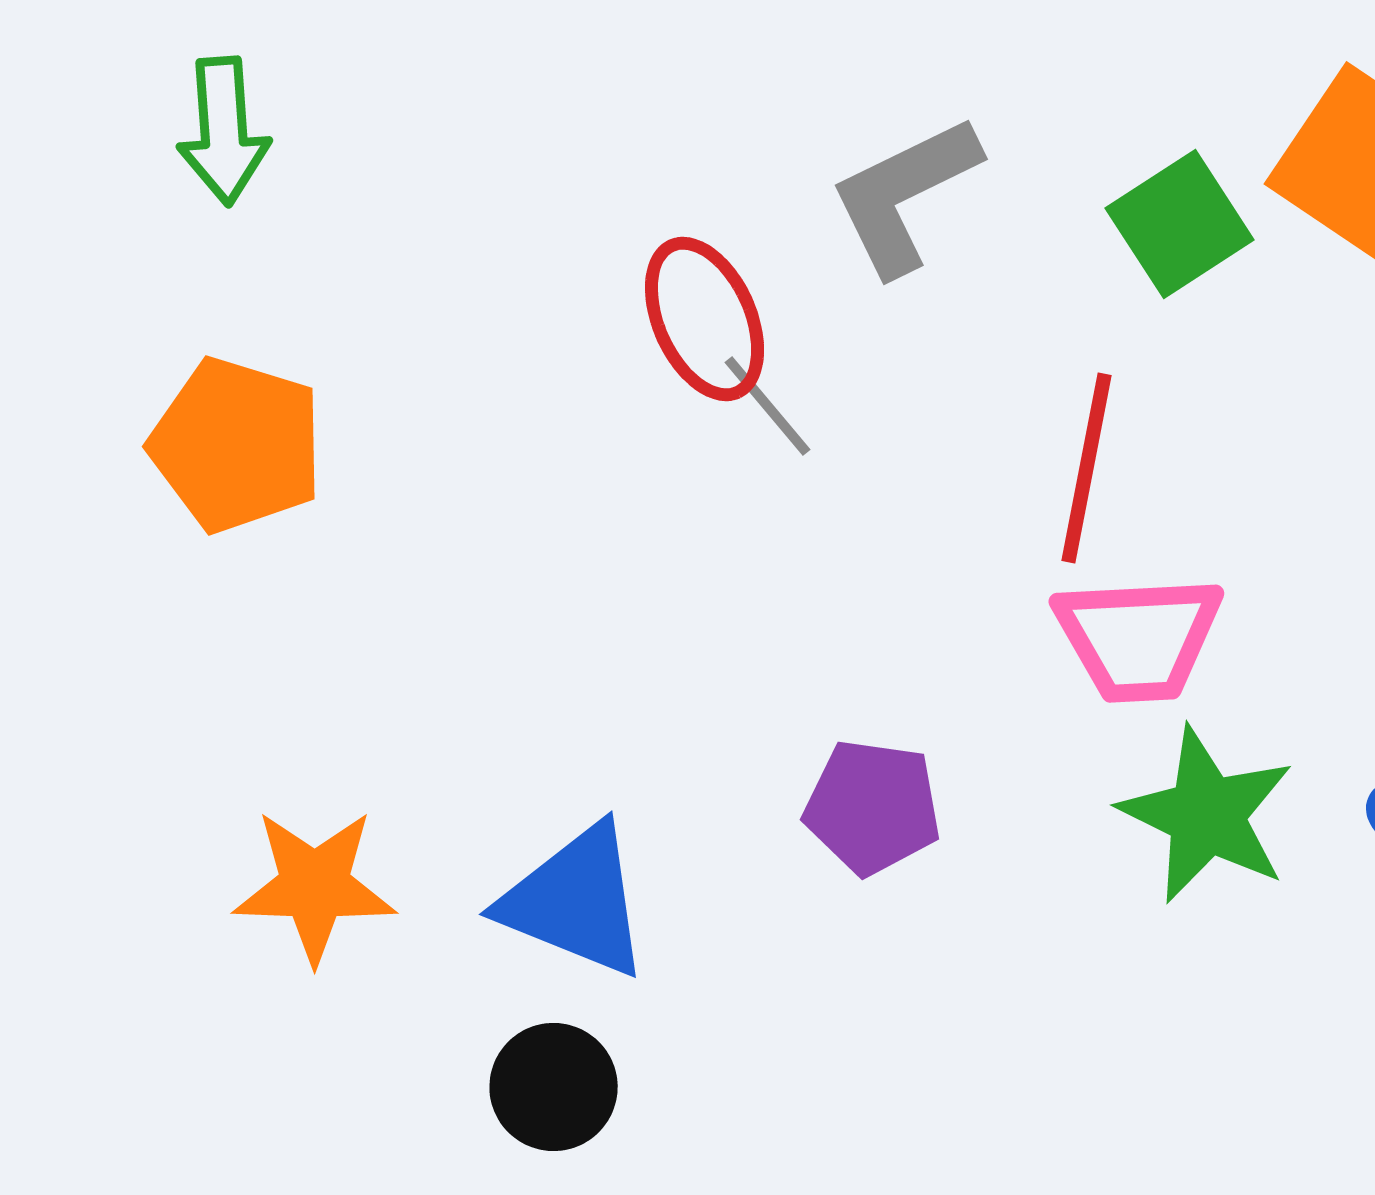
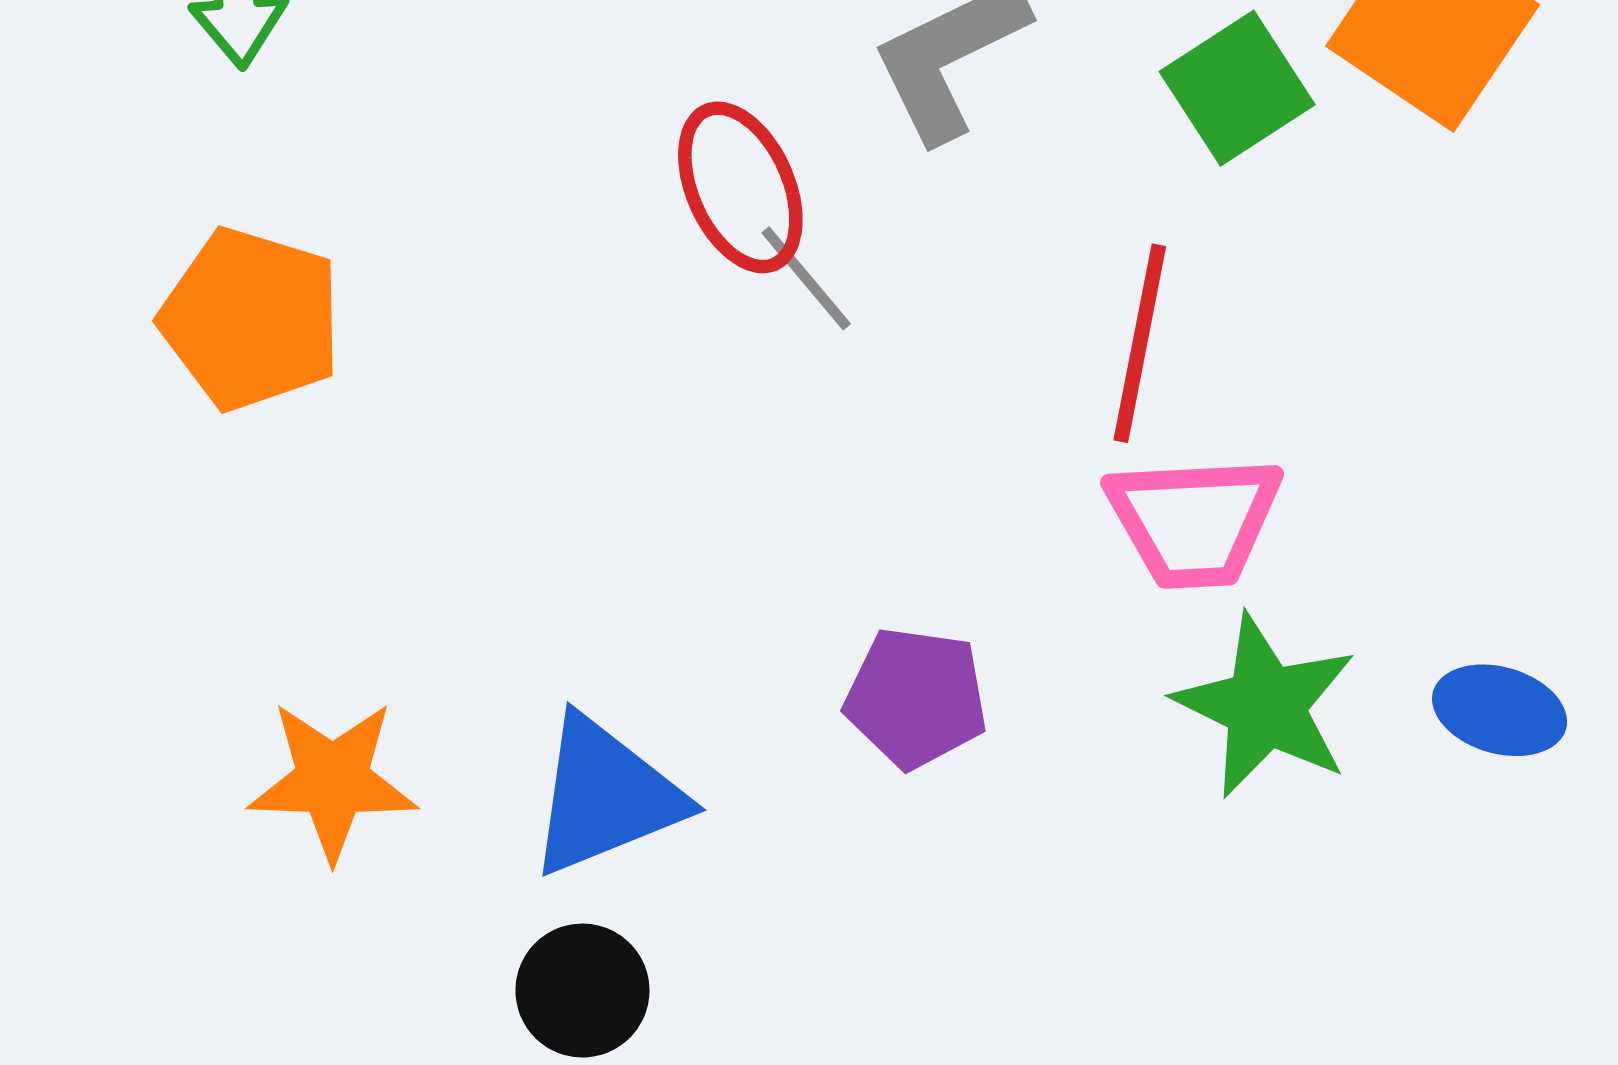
blue triangle: (576, 901) -> (605, 796), turned -44

